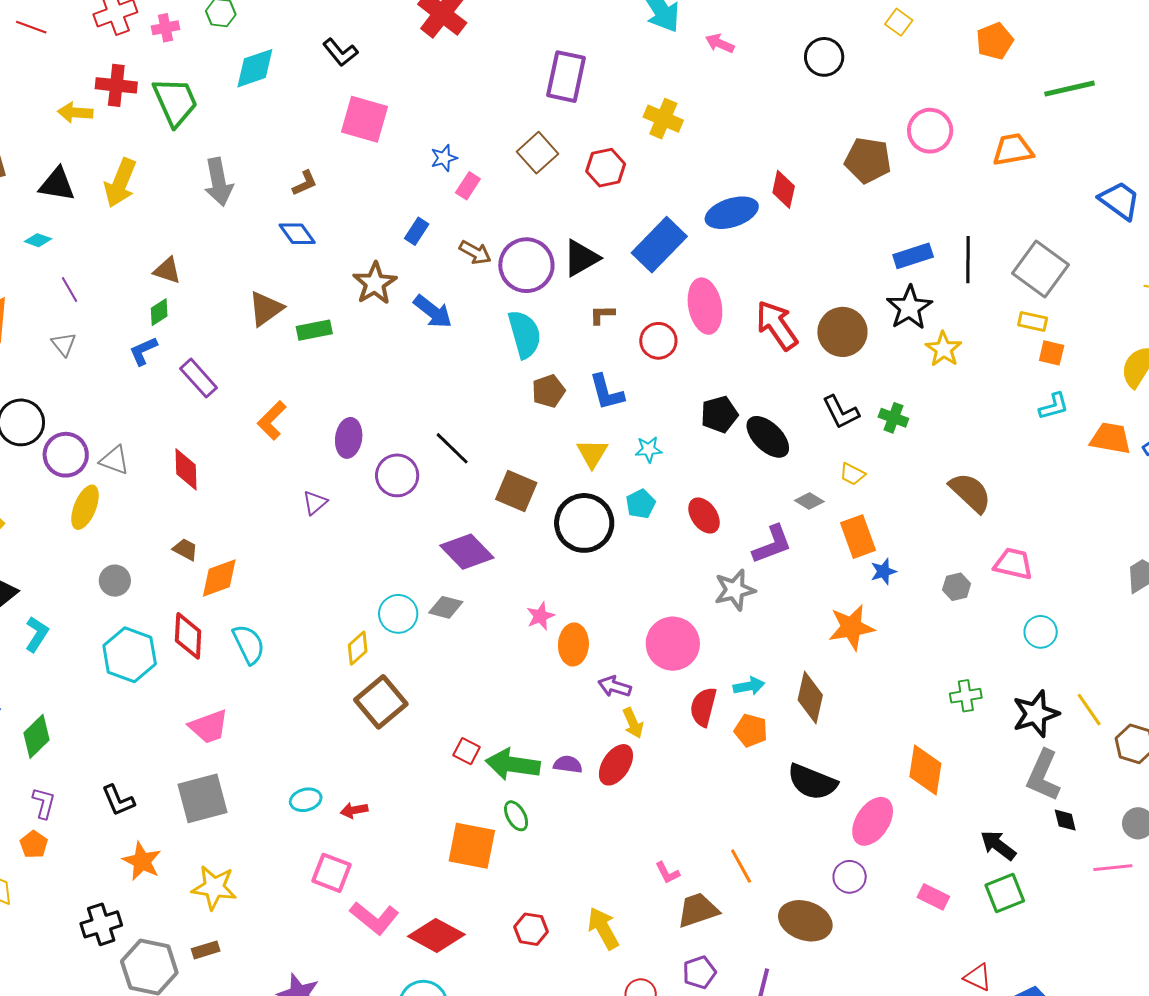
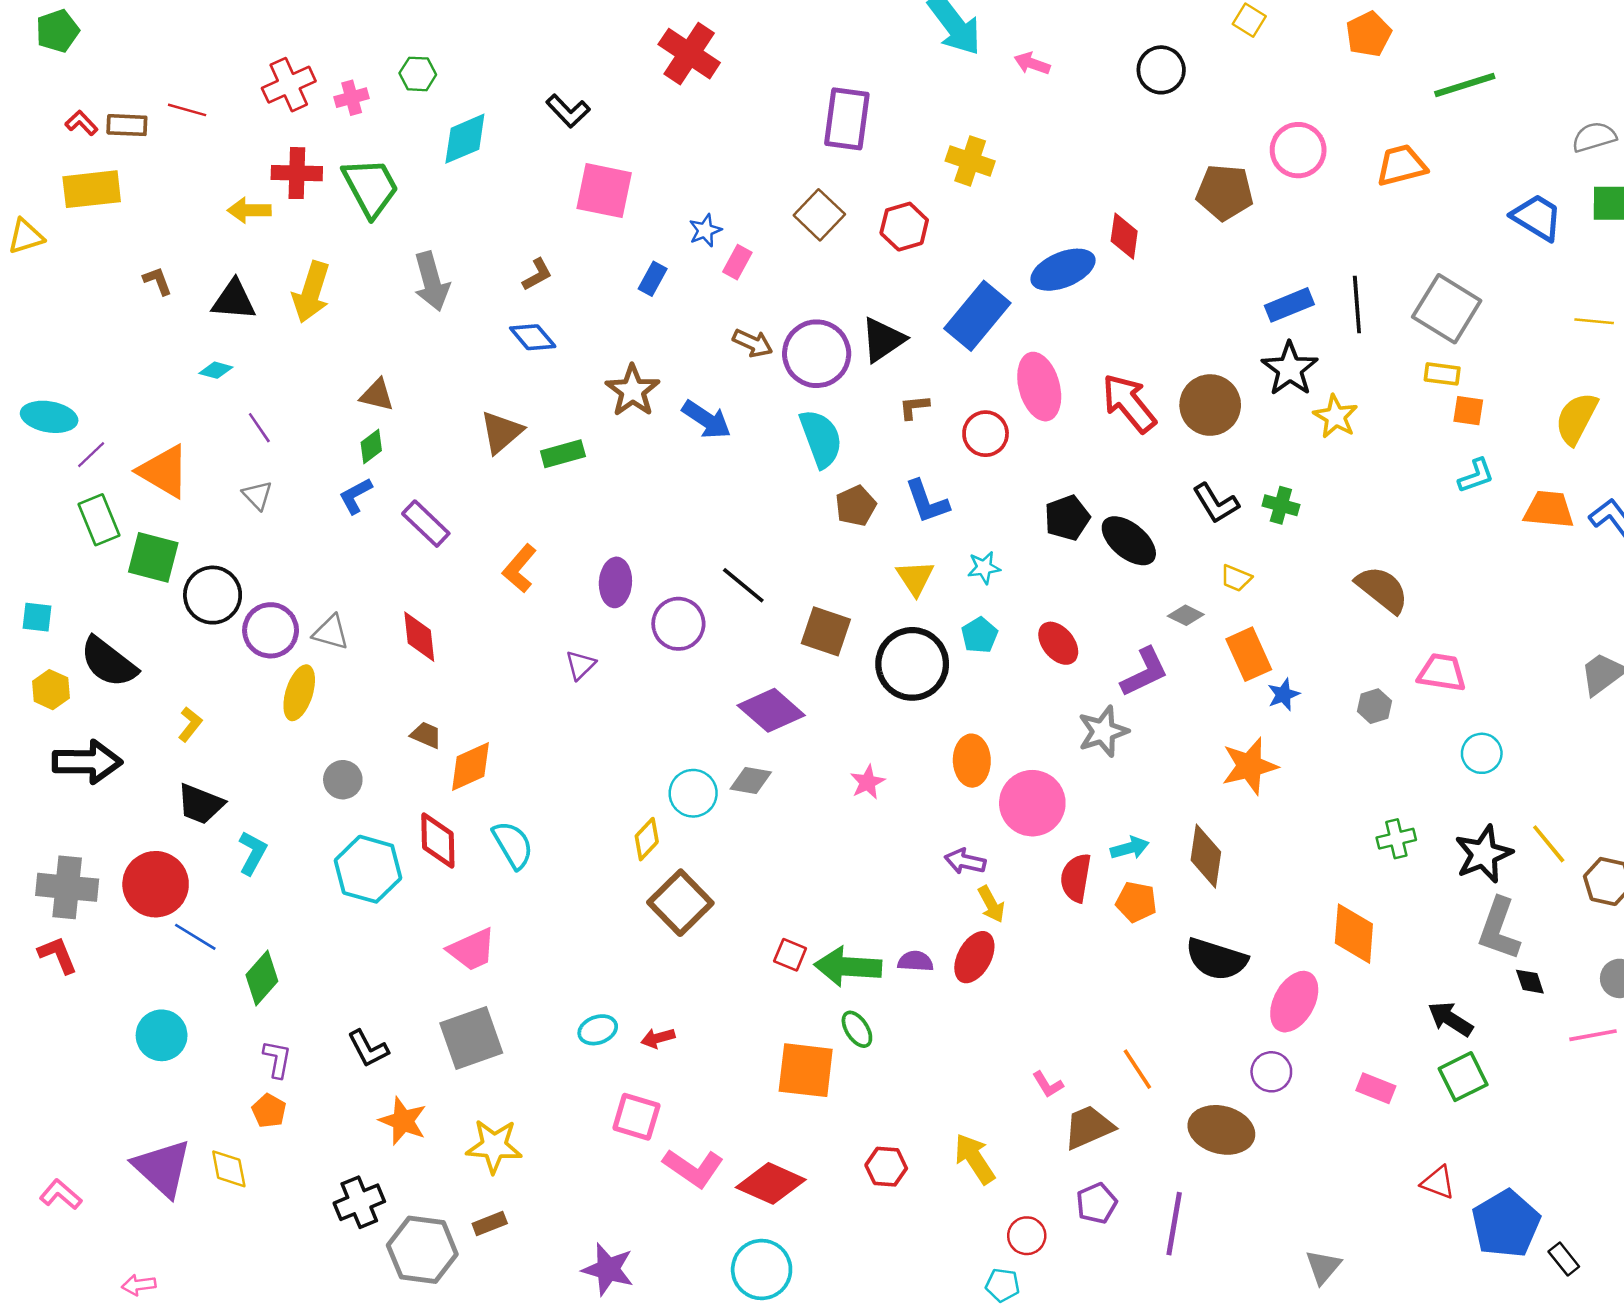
blue rectangle: (417, 231) -> (653, 279), moved
orange ellipse: (573, 645) -> (972, 761), moved

